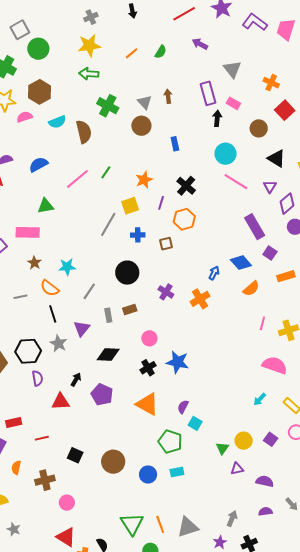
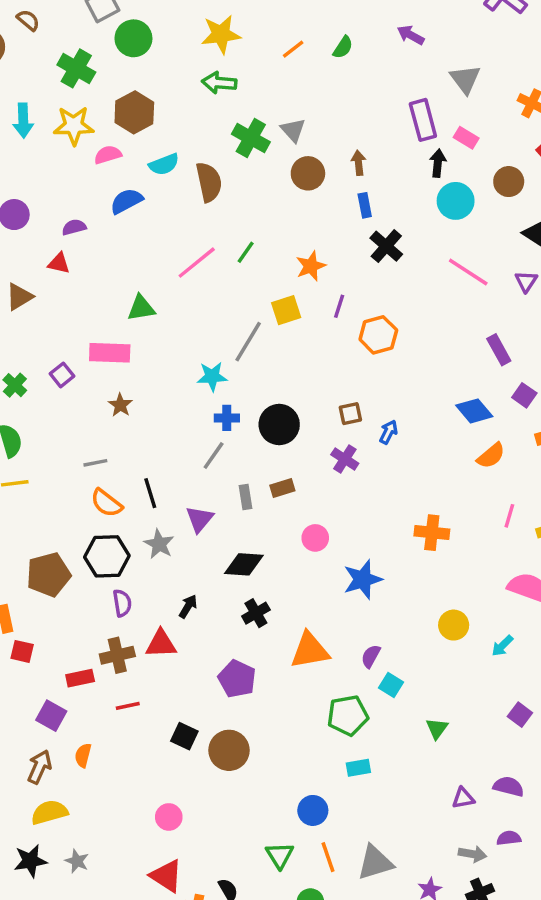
brown arrow: (168, 96) -> (359, 163), moved
gray triangle: (145, 102) -> (293, 130), moved
cyan circle: (226, 154) -> (456, 201), moved
blue semicircle: (38, 165) -> (126, 201), moved
black cross: (186, 186) -> (386, 246), moved
purple rectangle: (255, 227) -> (499, 350), size x0.7
blue cross: (138, 235) -> (227, 418), moved
brown square: (166, 244) -> (350, 414), moved
cyan star: (67, 267) -> (212, 376), moved
blue arrow: (214, 273) -> (389, 432), moved
orange semicircle: (50, 288) -> (106, 503), moved
orange cross: (200, 299) -> (432, 533), moved, turned 36
blue star: (178, 362) -> (363, 579), turned -30
black cross: (148, 368) -> (256, 613), moved
purple pentagon: (102, 395) -> (237, 679), moved
orange triangle: (147, 404) -> (310, 651), turned -40
yellow circle: (244, 441) -> (454, 625), moved
green pentagon: (170, 442) -> (348, 715), turned -30
brown circle: (113, 462) -> (229, 750), moved
purple triangle: (237, 469) -> (463, 798), moved
blue circle: (148, 475) -> (313, 810), moved
brown cross: (45, 480) -> (117, 655), moved
gray arrow: (232, 519) -> (473, 854), moved, turned 77
green triangle: (132, 524) -> (280, 855), size x0.7

